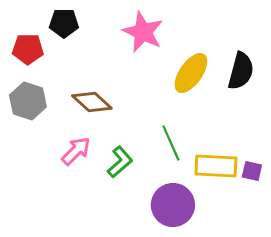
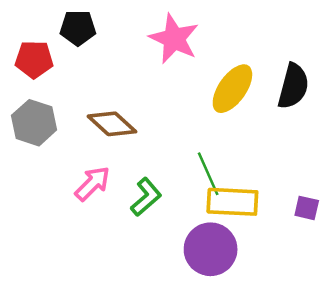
yellow rectangle: (216, 166) -> (232, 202), moved

